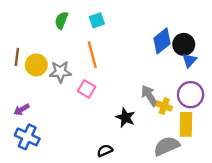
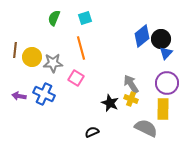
yellow cross: (164, 106) -> (131, 99), moved
purple arrow: (21, 109) -> (19, 96), turned 40
blue cross: (27, 137) -> (44, 94), moved
gray semicircle: (167, 146) -> (146, 128), turned 50

